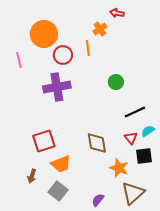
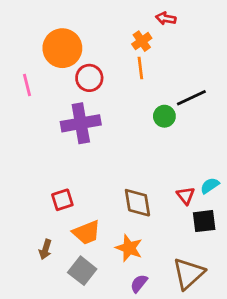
orange line: (88, 48) -> (140, 68), moved
black line: (135, 112) -> (191, 98), moved
red square: (44, 141) -> (62, 200), size x0.7
orange star: (119, 168) -> (129, 248), moved

